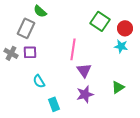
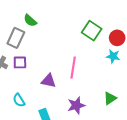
pink line: (73, 49) -> (73, 68), moved
purple triangle: (84, 70) -> (49, 81), moved, turned -42
cyan semicircle: (39, 81) -> (19, 100), moved

